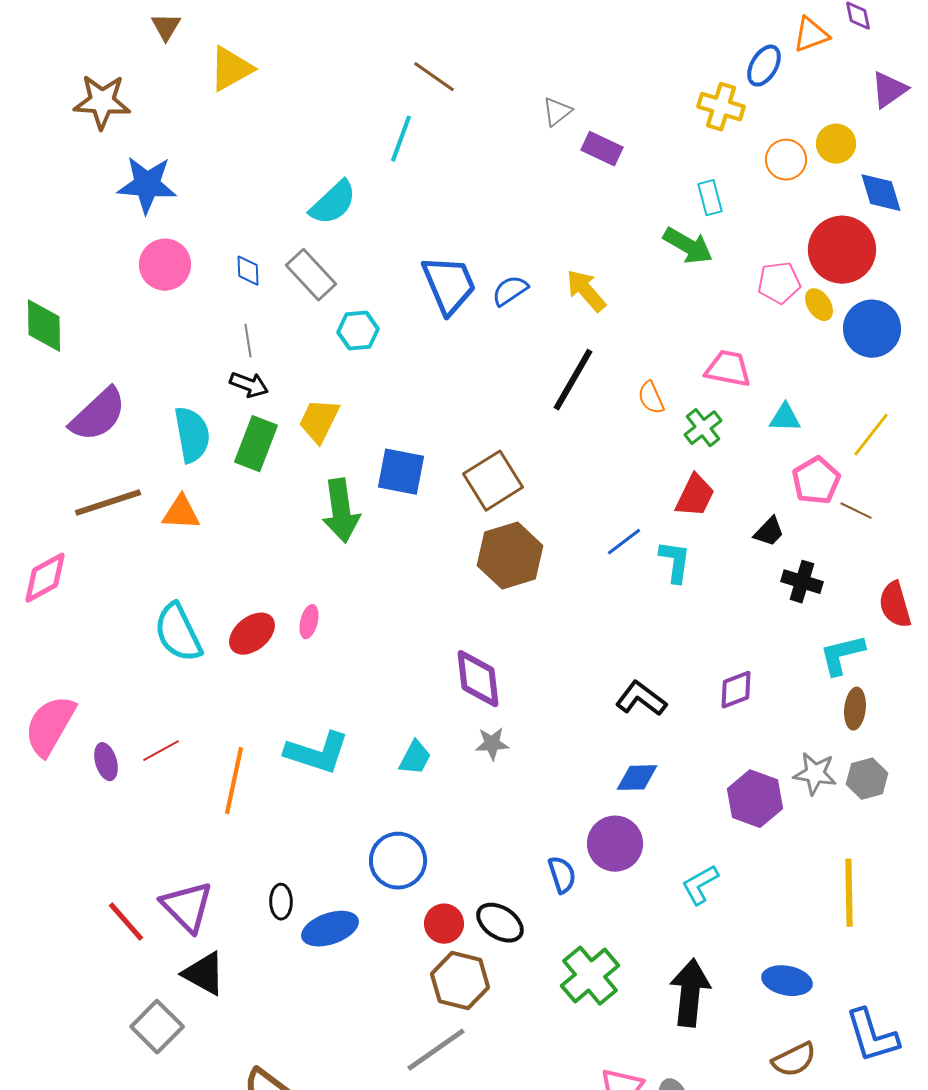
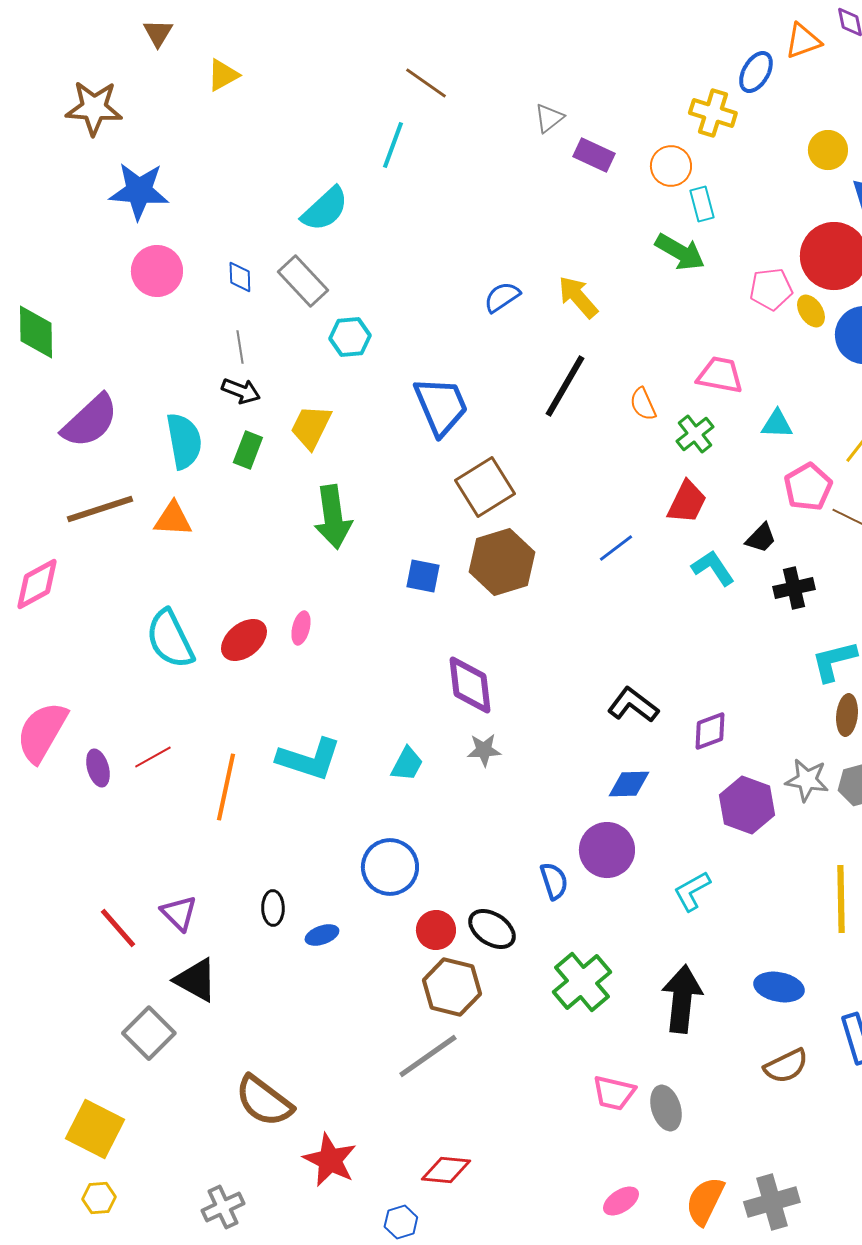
yellow triangle: (231, 69) -> (223, 75), size x0.7
orange circle: (786, 160) -> (671, 166), moved
blue trapezoid: (449, 285) -> (441, 406), moved
green rectangle: (256, 444) -> (248, 450), size x0.7
blue square: (401, 472) -> (423, 576), moved, size x0.7
cyan L-shape: (675, 562) -> (713, 568), moved, turned -42
black cross: (802, 582) -> (794, 588), turned -30
purple diamond: (736, 690) -> (710, 731), moved
purple triangle: (187, 907) -> (179, 913), size x0.7
blue ellipse: (330, 929) -> (322, 935), size x0.6

